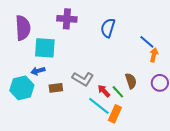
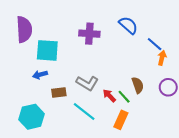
purple cross: (67, 19) -> (89, 34), moved
blue semicircle: (108, 28) -> (128, 25), moved, turned 114
cyan hexagon: (22, 88) -> (32, 117), moved
cyan line: (99, 106) -> (84, 111), moved

